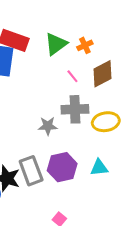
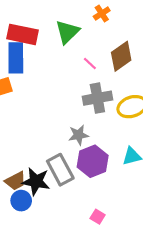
orange cross: (85, 45) -> (102, 14), moved
gray star: (48, 126) -> (78, 135), moved

